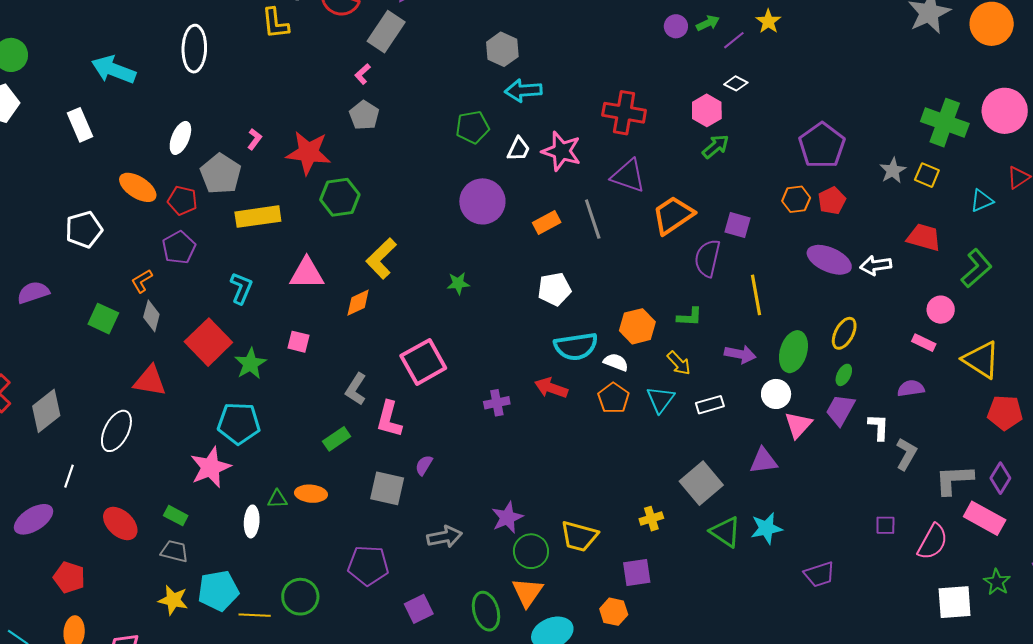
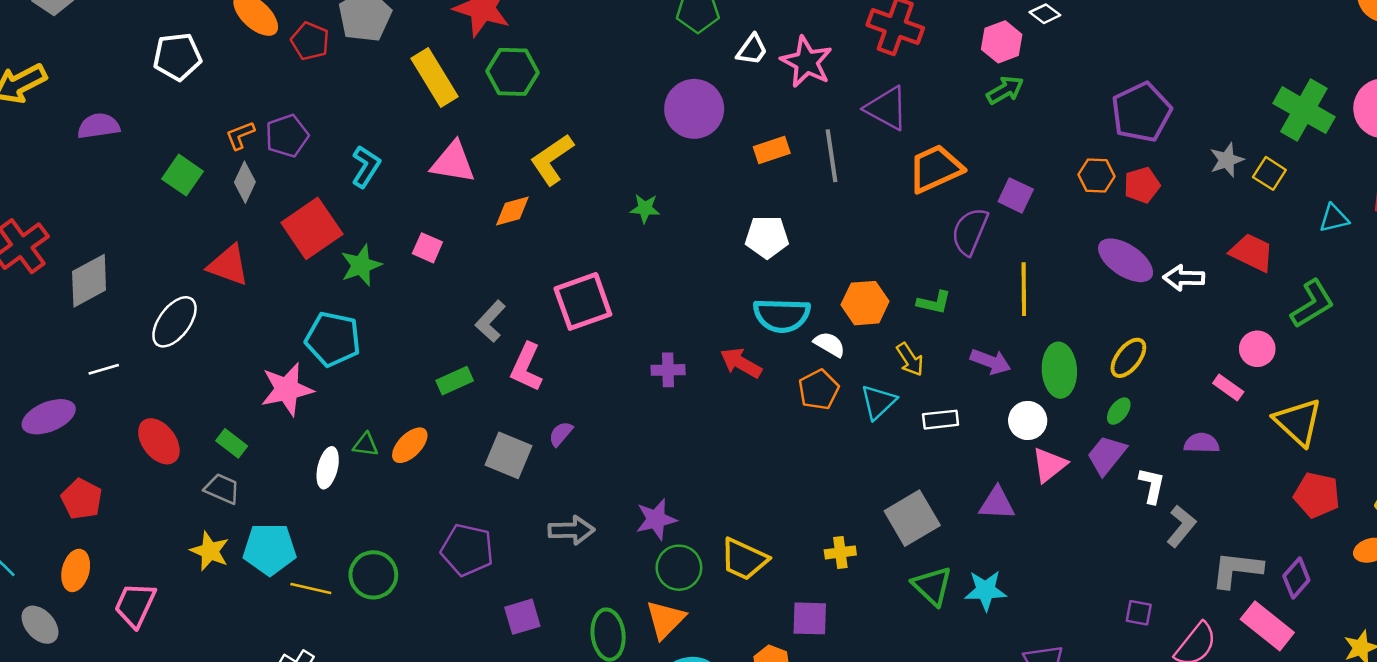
yellow rectangle: (258, 217) -> (434, 78), moved, turned 57
purple pentagon: (179, 248) -> (287, 136), moved
green ellipse: (793, 352) -> (1059, 370), turned -30
white line: (69, 476) -> (104, 369), turned 45
orange ellipse: (311, 494) -> (410, 445), turned -60

